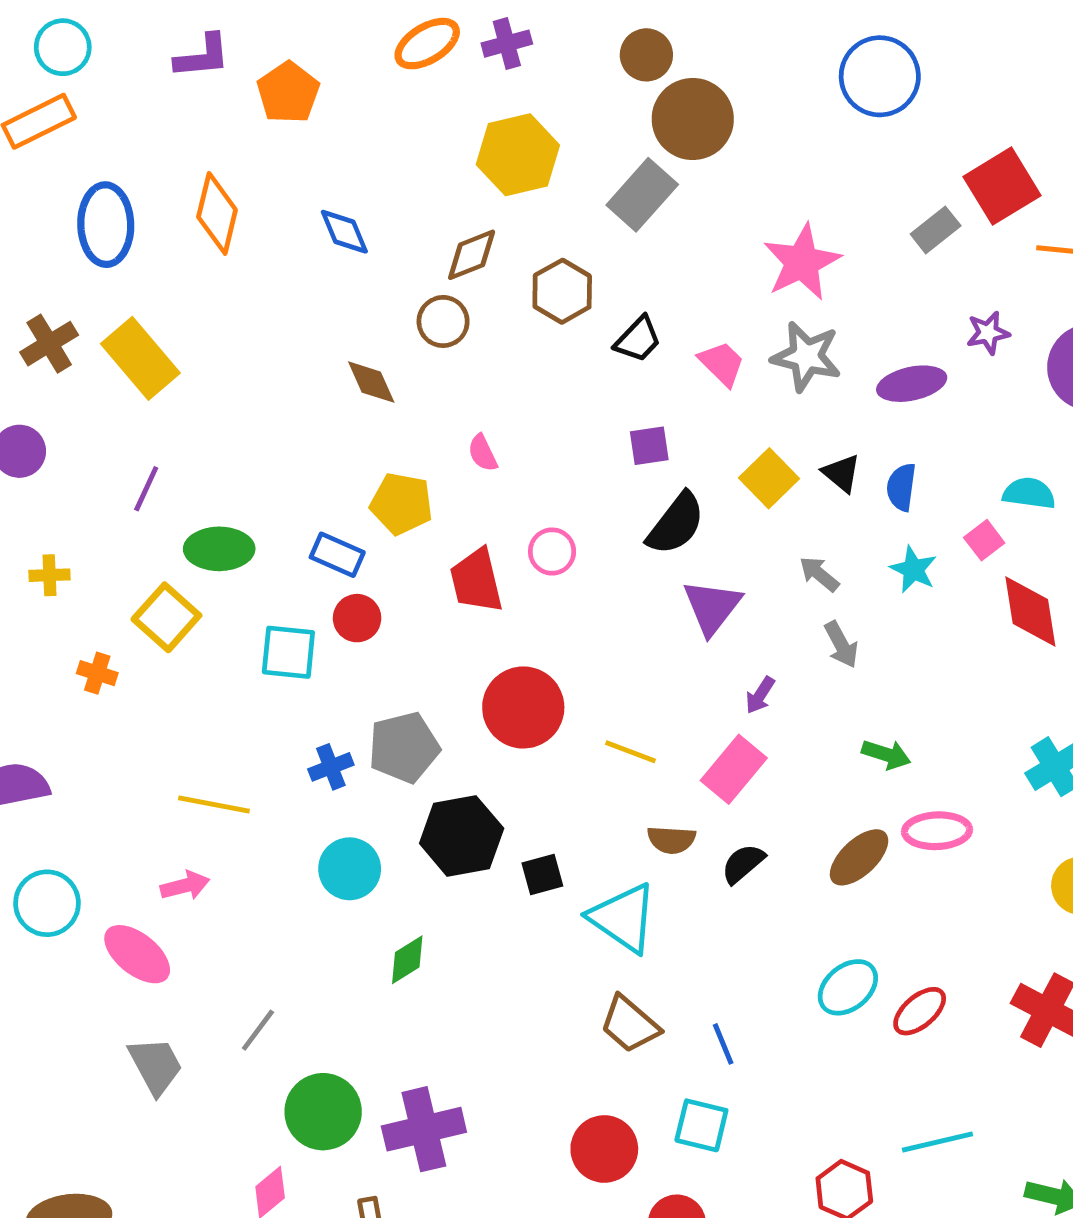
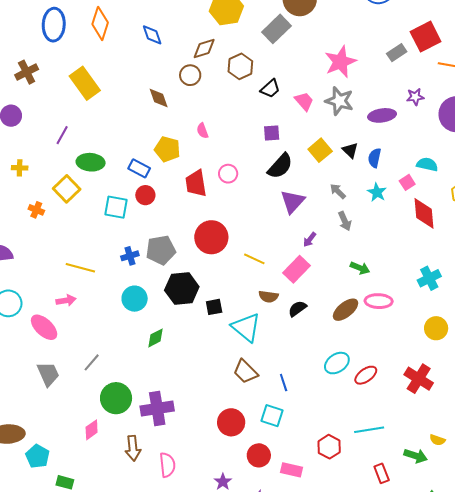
yellow rectangle: (140, 358) -> (85, 83), moved

